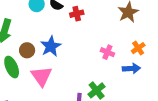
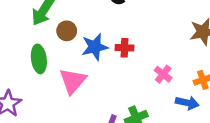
red cross: (77, 14) -> (125, 48), moved
brown circle: (27, 50) -> (67, 31), moved

